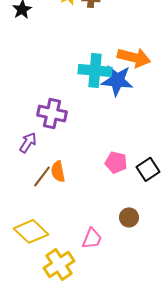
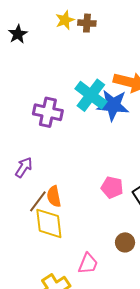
cyan cross: (95, 70) -> (91, 95), turned 32
purple cross: (52, 113) -> (48, 112), moved
yellow diamond: (31, 231) -> (49, 223), moved, turned 40

